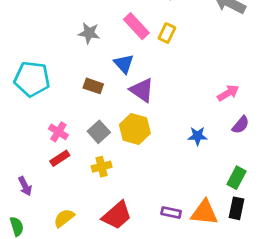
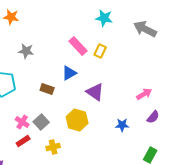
gray star: (89, 33) -> (26, 51), moved
blue triangle: (124, 64) -> (69, 73), turned 42
purple triangle: (142, 90) -> (95, 92), moved
gray square: (99, 132) -> (41, 122), moved

